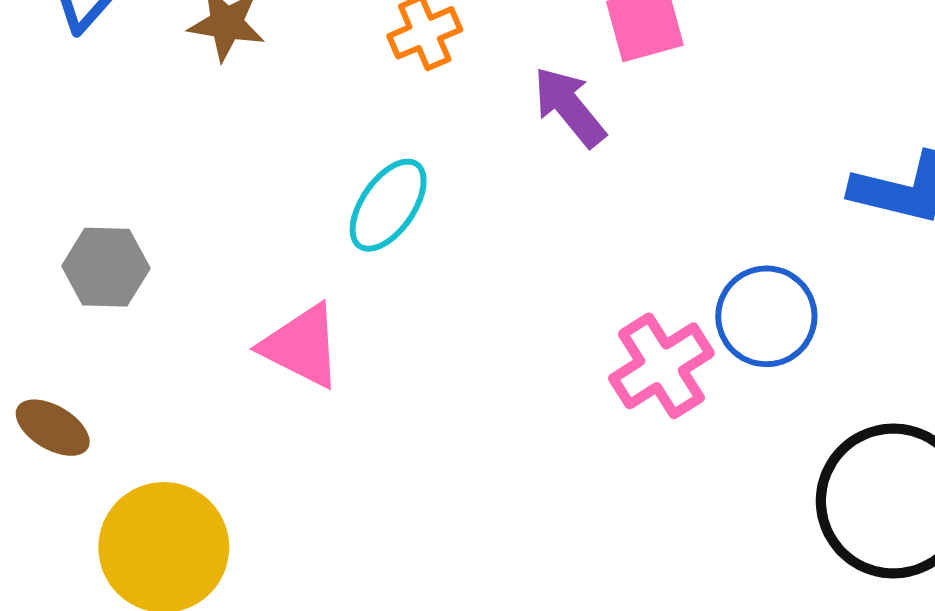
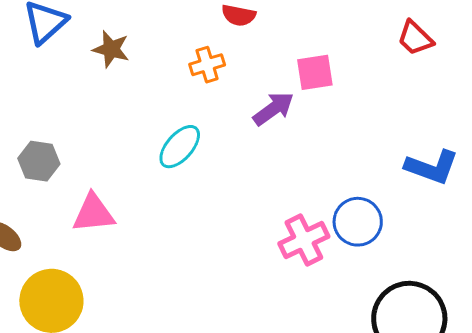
purple arrow: (569, 107) -> (273, 109), turned 87
pink triangle: (302, 346) -> (93, 213), moved, turned -39

